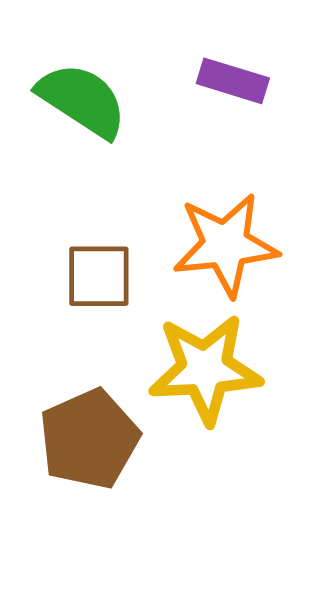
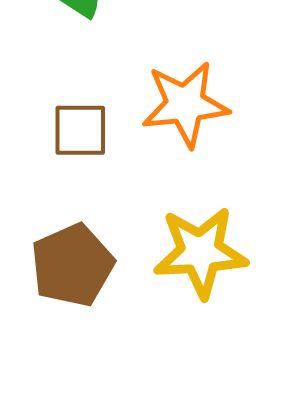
yellow star: (205, 369) -> (200, 252), moved

